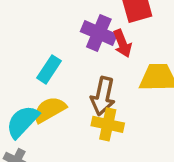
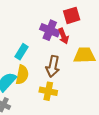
yellow semicircle: (50, 110) -> (22, 75), turned 132
yellow cross: (108, 124) -> (48, 91), moved

